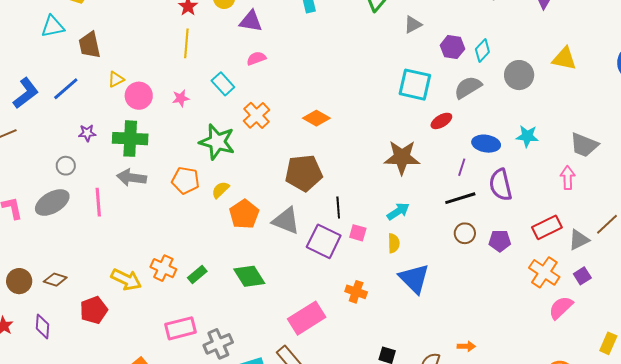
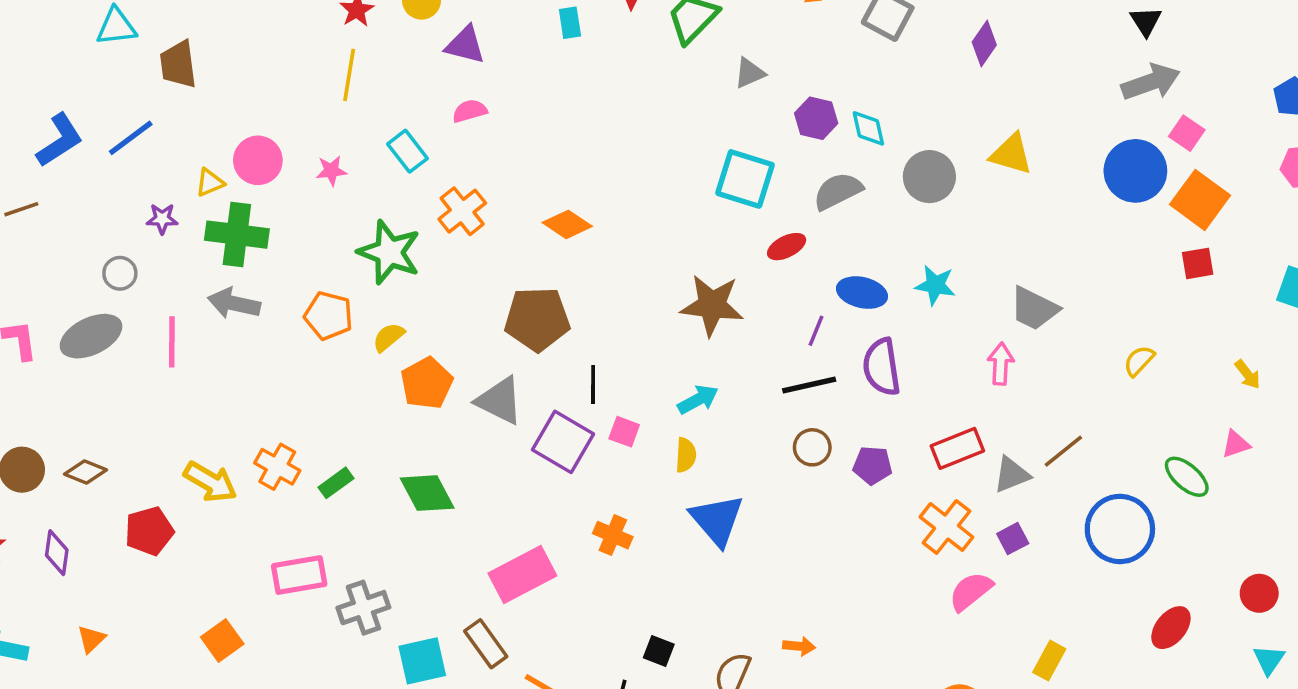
cyan diamond: (482, 50) -> (868, 128), turned -60
yellow triangle: (116, 79) -> (210, 182), moved

